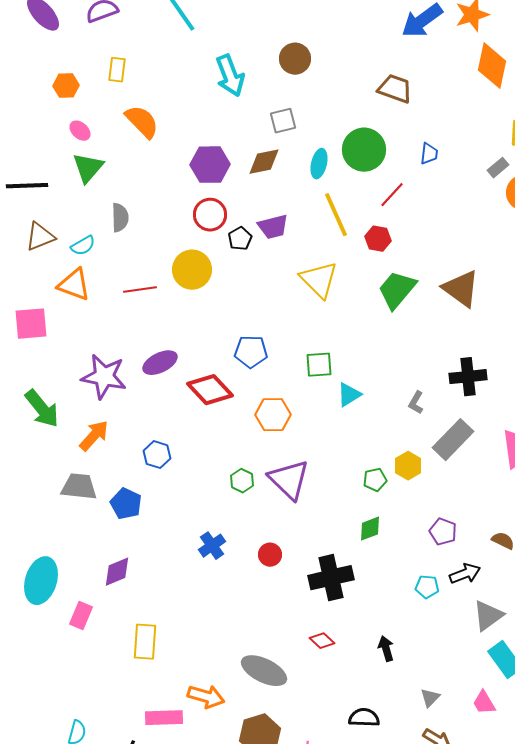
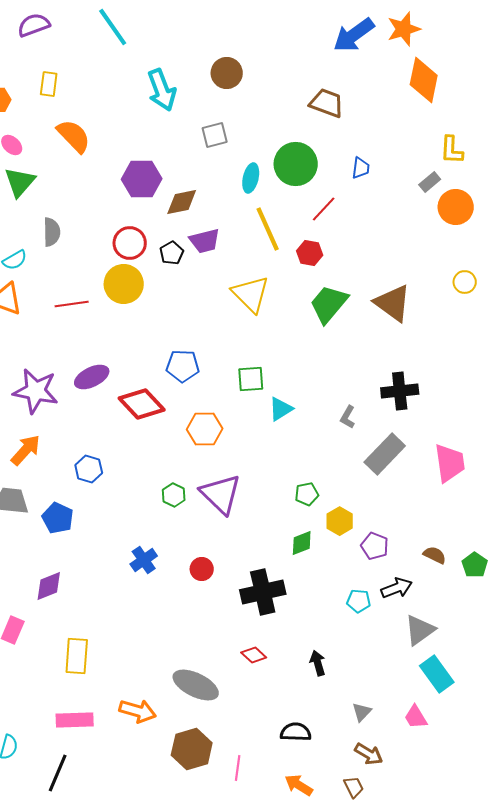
brown diamond: (264, 162) -> (182, 202), moved
red circle: (210, 215) -> (130, 243), moved
yellow hexagon: (408, 466) -> (340, 521), moved
pink rectangle: (164, 718) -> (75, 720), moved

